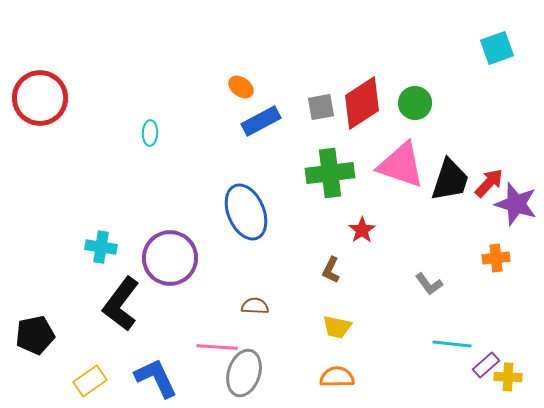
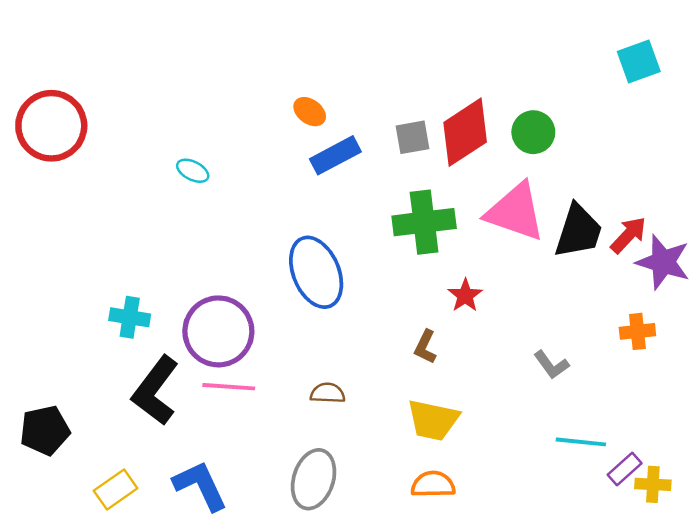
cyan ellipse: (150, 133) -> (193, 171), turned -65
yellow trapezoid: (337, 327) -> (433, 420), size x1.4
pink line: (217, 347) -> (229, 387), moved

